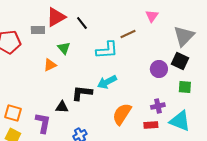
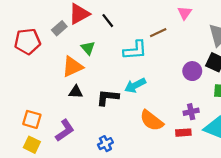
gray rectangle: (38, 30) -> (59, 28), turned -40
orange triangle: (50, 65) -> (73, 67), size x1.5
black triangle: (62, 107) -> (76, 92), moved
orange semicircle: (122, 114) -> (152, 121), turned -85
purple L-shape: (43, 123) -> (65, 130), turned 45

